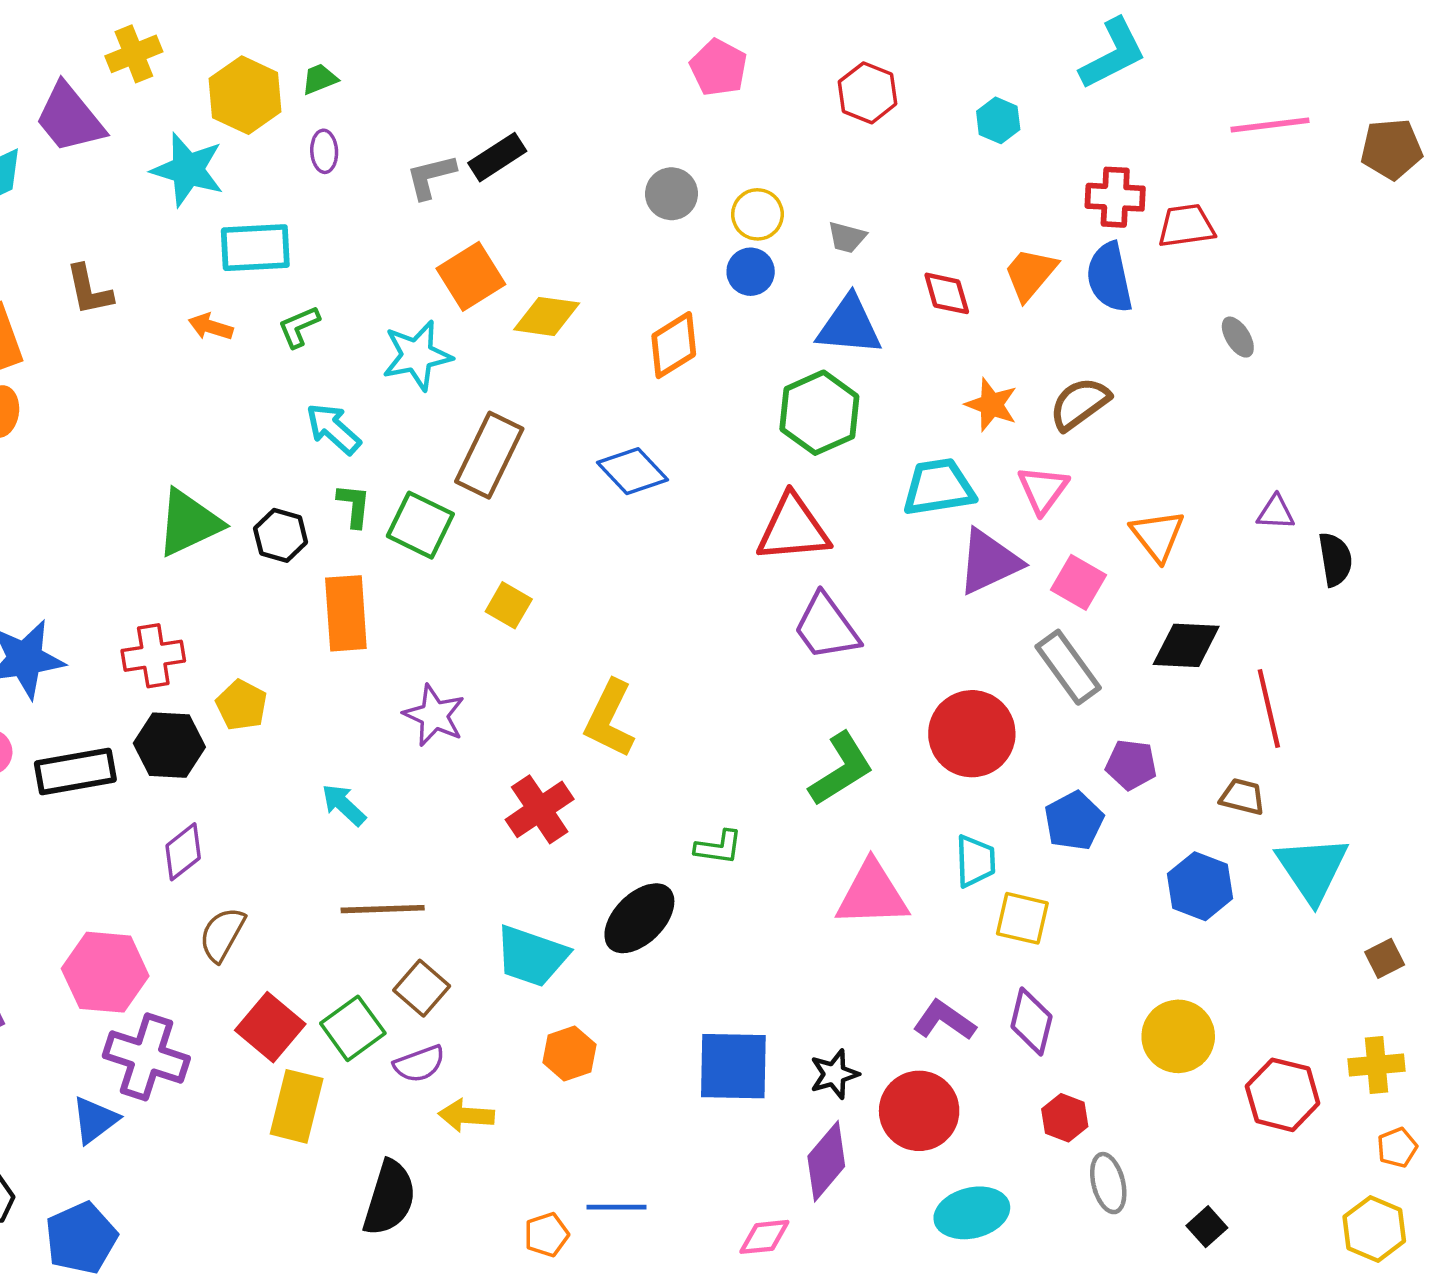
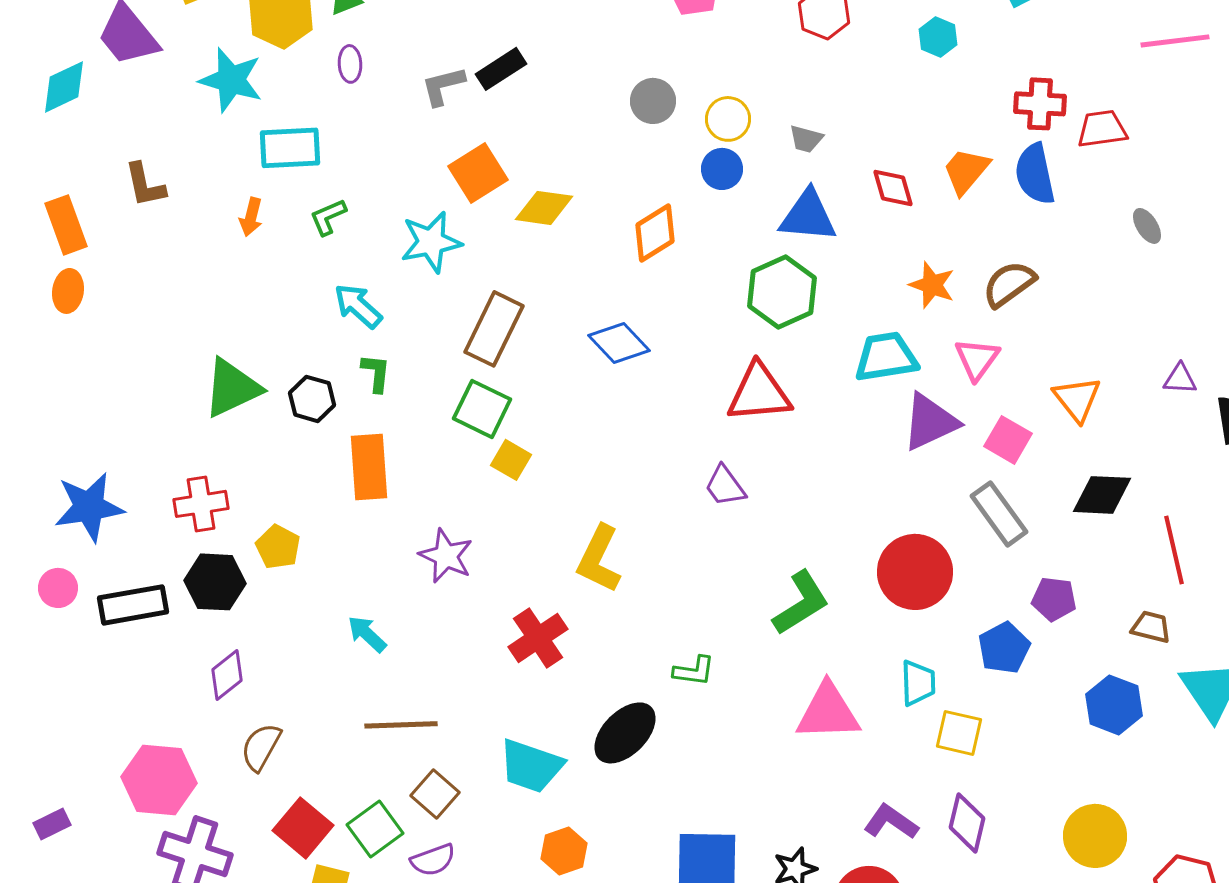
orange arrow: (211, 327) -> (251, 217), turned -93
green square: (420, 525) -> (482, 409), moved
purple trapezoid: (826, 627) -> (725, 486), moved, size x0.7

